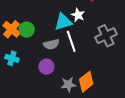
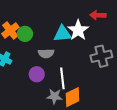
white star: (78, 15) -> (78, 30), size x1.5
white line: (71, 41) -> (62, 78), moved

